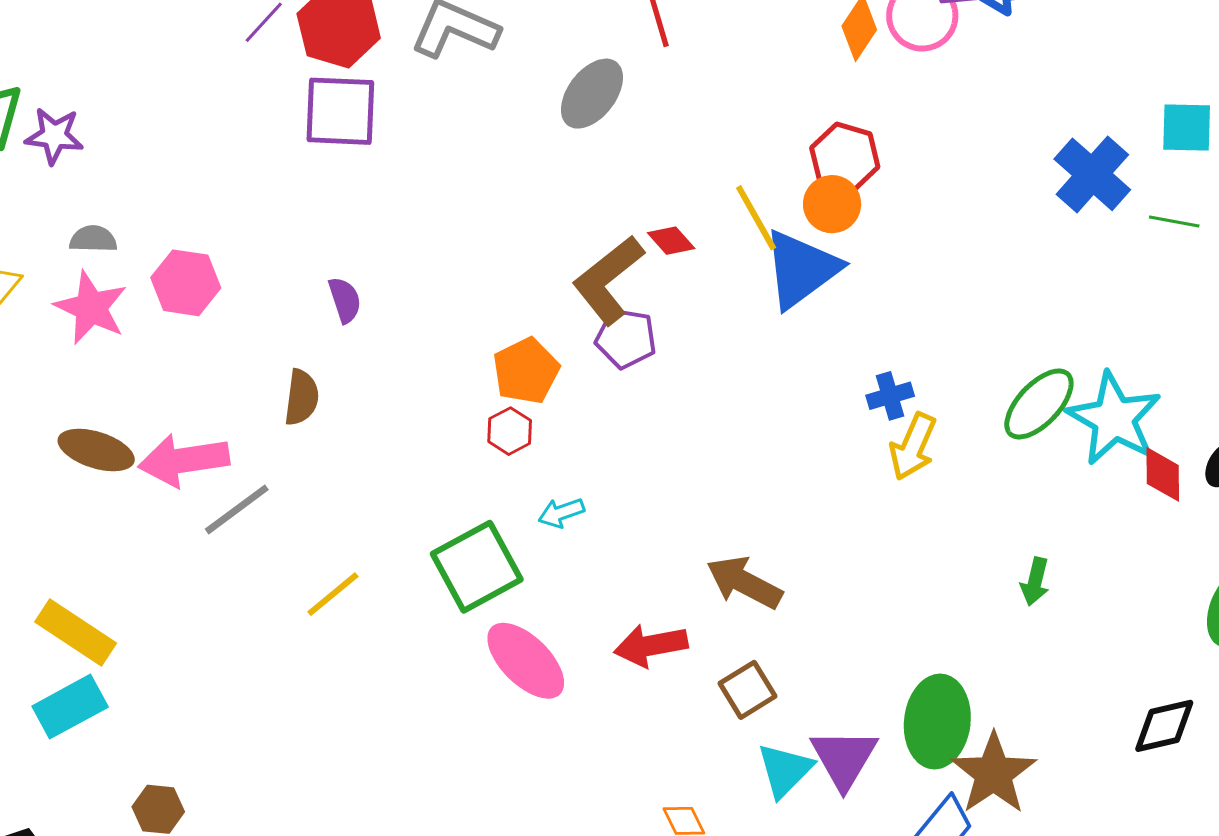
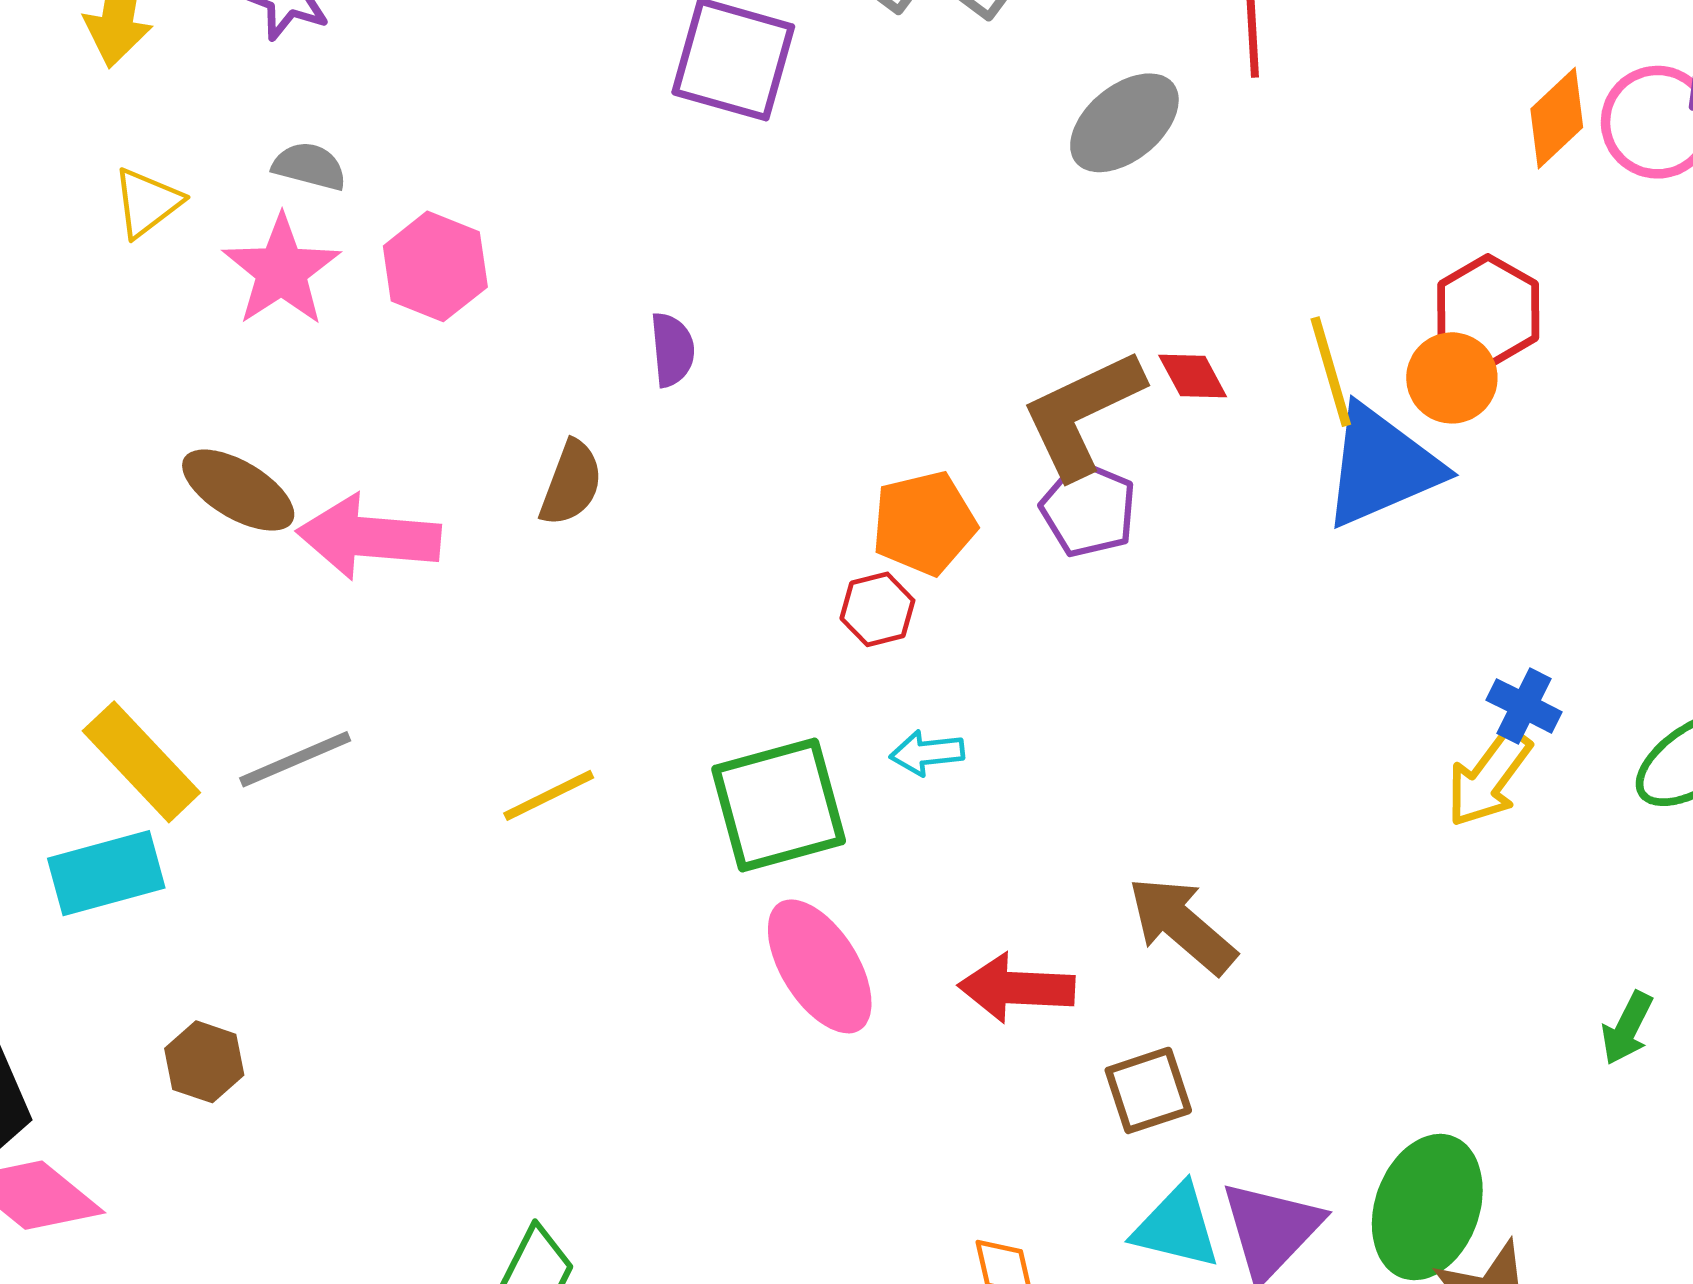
blue cross: (890, 396) -> (1524, 706), moved, turned 30
gray line: (237, 509) -> (295, 759), moved
cyan triangle: (785, 770) -> (1177, 1227), turned 46

